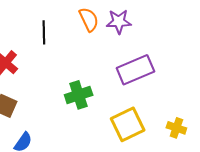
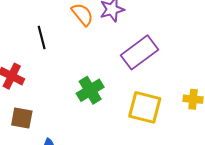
yellow square: (128, 124) -> (145, 107), turned -36

